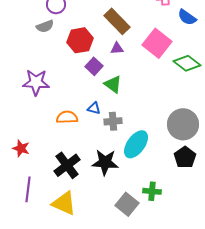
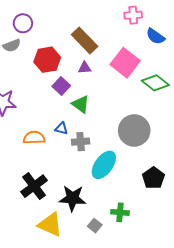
gray circle: (183, 124) -> (134, 130), moved
black star: (105, 162) -> (72, 198), moved
yellow triangle: (64, 203) -> (50, 225), moved
gray square: (127, 204) -> (95, 226), size x0.6

